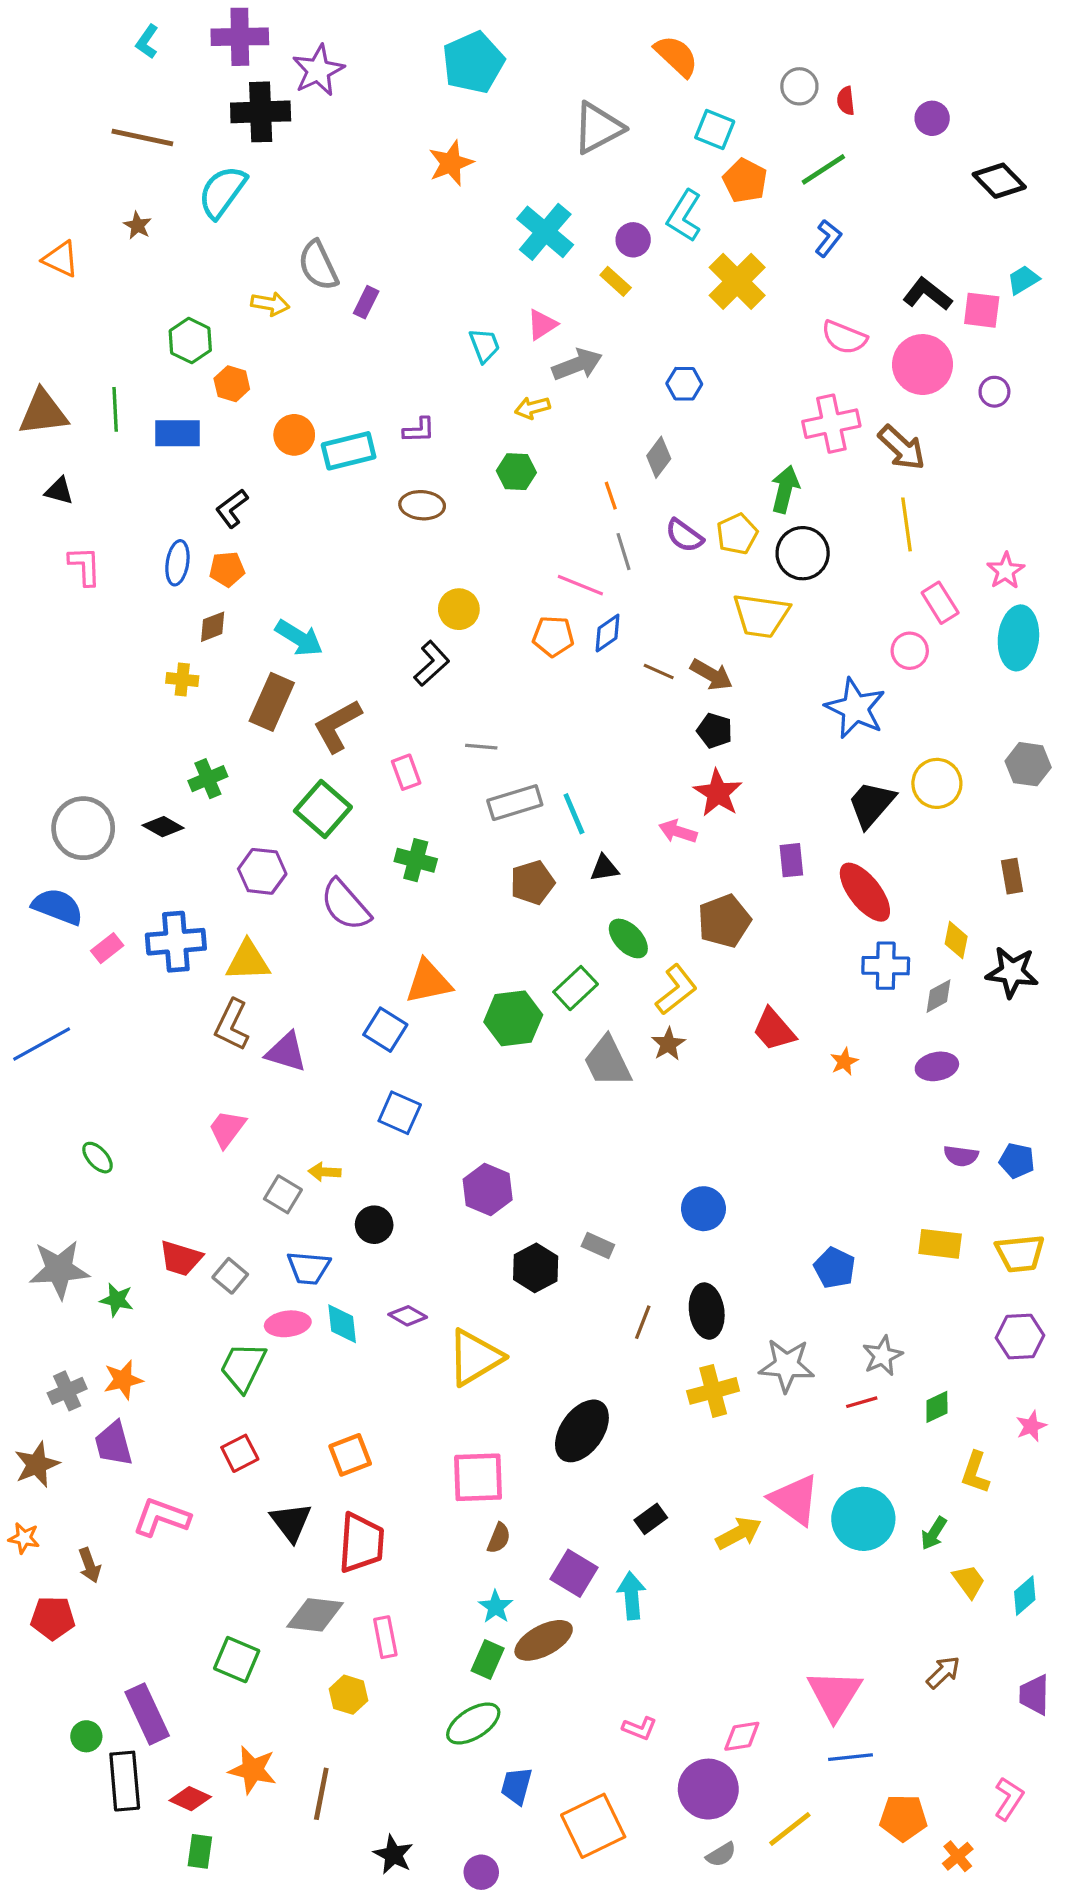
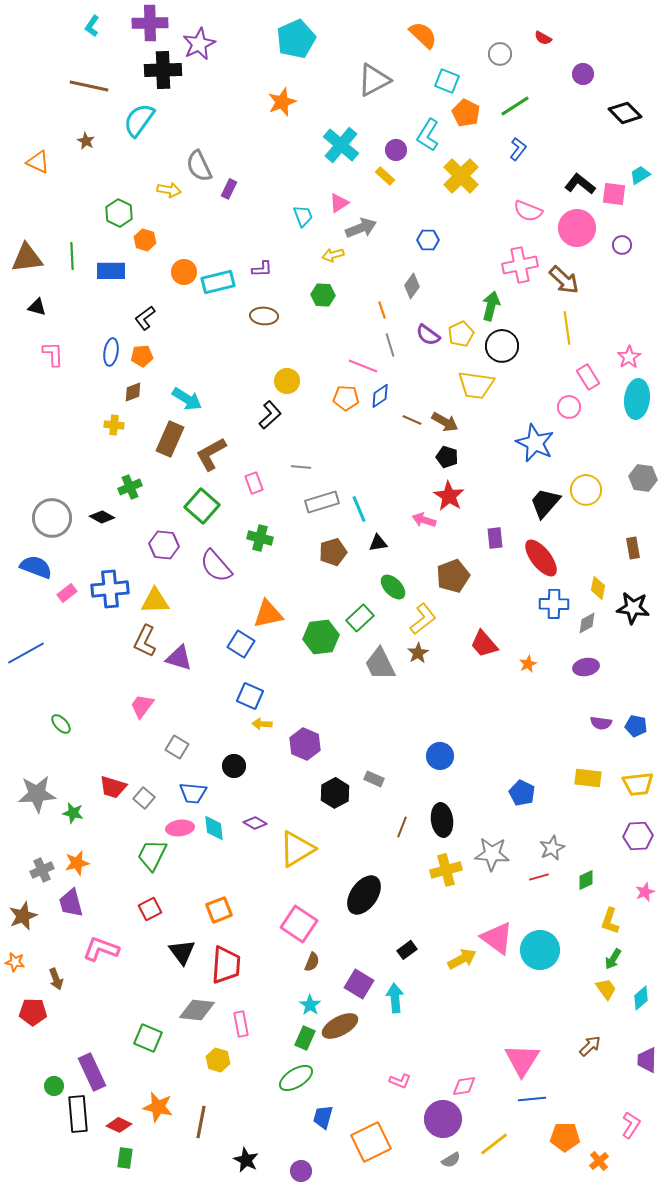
red semicircle: (846, 101) -> (543, 38), moved, turned -54
yellow arrow: (325, 1172) -> (262, 724), moved
pink square: (478, 1477) -> (299, 924), turned 36
green arrow: (934, 1533) -> (613, 959), moved

